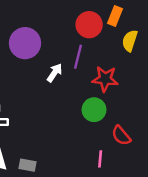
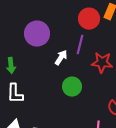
green circle: (94, 110) -> (72, 87), moved

